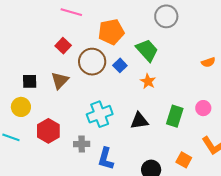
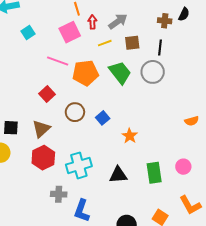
orange pentagon: (111, 32) -> (85, 73), moved
green trapezoid: (147, 50) -> (120, 73), moved
brown circle: (92, 62) -> (75, 112), size x0.7
green rectangle: (175, 116) -> (154, 173), turned -30
red hexagon: (48, 131) -> (43, 158), moved

